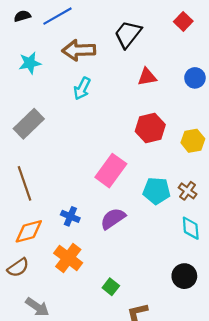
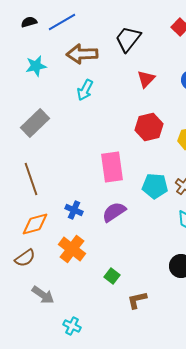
red triangle: (147, 77) -> (146, 79), turned -36
pink rectangle: (111, 171) -> (112, 167), turned -44

